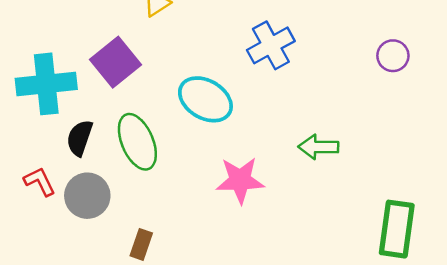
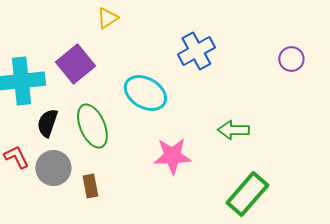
green rectangle: (397, 229) -> (247, 194), moved, turned 33
brown rectangle: (141, 244) -> (90, 186), moved, turned -30

